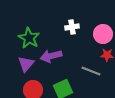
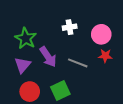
purple arrow: (51, 56) -> (48, 57), turned -110
gray line: (91, 71) -> (78, 63), moved

